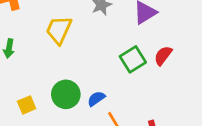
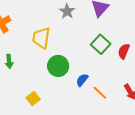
red semicircle: (163, 56) -> (124, 51), moved
green circle: (66, 94) -> (58, 66), moved

